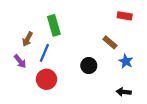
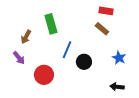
red rectangle: (125, 16) -> (106, 11), moved
brown rectangle: (110, 42) -> (102, 29), moved
blue line: (44, 53) -> (67, 50), moved

